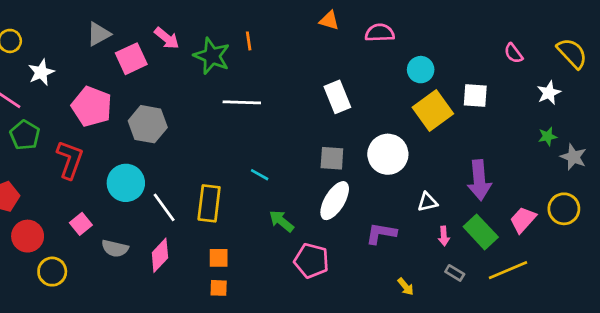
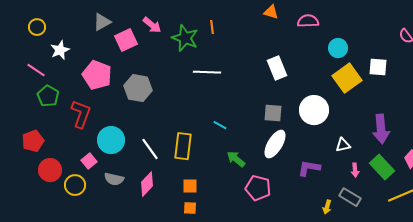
cyan circle: (126, 183) -> (111, 140), moved
yellow circle: (52, 272) -> (75, 185), moved
gray rectangle: (455, 273) -> (350, 197), moved, size x1.5
yellow arrow: (406, 287) -> (327, 207), turned 56

